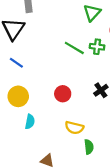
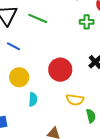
green line: (74, 48) -> (38, 18), moved
red circle: (63, 94) -> (60, 70), size x1.5

